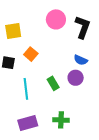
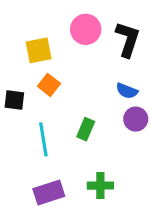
yellow square: (13, 31) -> (39, 50), moved
purple circle: (76, 78) -> (136, 119), moved
green rectangle: (53, 83) -> (86, 129), turned 56

